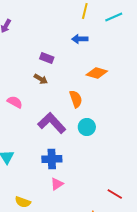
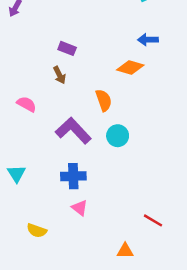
blue arrow: (80, 39) -> (148, 40), moved
brown arrow: (41, 79) -> (59, 75), turned 32
pink triangle: (57, 184) -> (80, 208), turned -48

